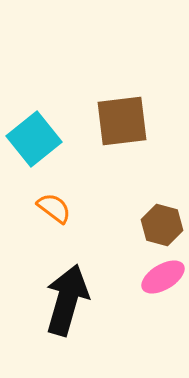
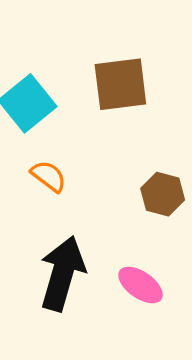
pink ellipse: (163, 277) -> (140, 285), moved, turned 66

